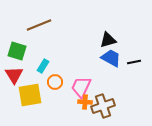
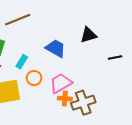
blue trapezoid: (111, 58) -> (56, 48), moved
pink trapezoid: (81, 87) -> (61, 83), turned 35

